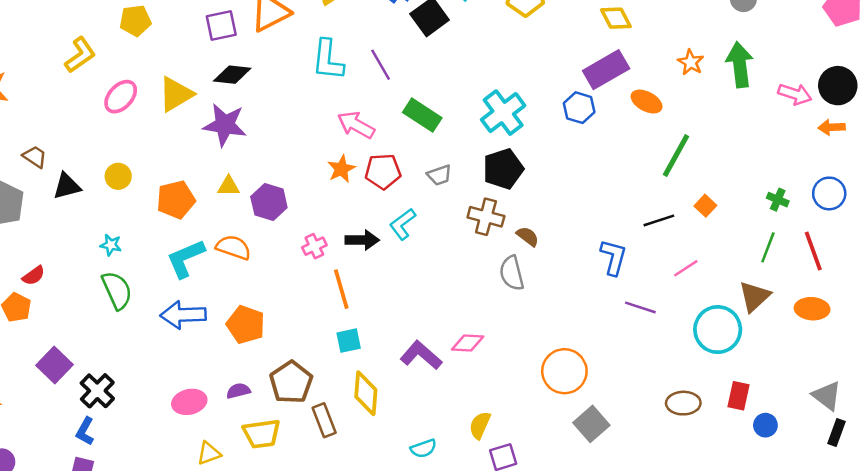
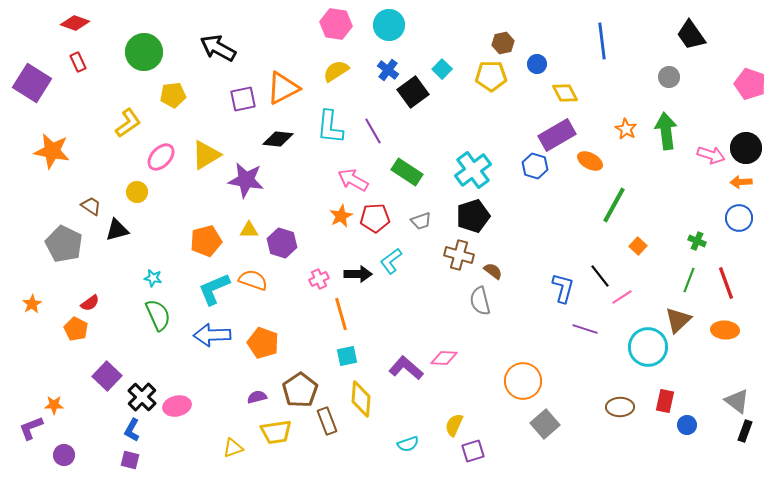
black diamond: (232, 75) -> (278, 139), moved
yellow circle: (118, 176) -> (137, 192), moved
blue circle: (829, 193) -> (739, 218), moved
black line: (659, 220) -> (600, 276), moved, turned 70
pink ellipse: (189, 402) -> (177, 406), moved

